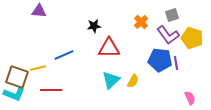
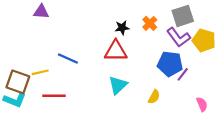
gray square: (172, 15) -> (183, 16), size x1.5
black star: (94, 26) -> (122, 28), moved
blue line: (64, 55) -> (68, 58), turned 48
purple line: (176, 63) -> (183, 74), moved, turned 48
yellow semicircle: (133, 81) -> (154, 97), moved

